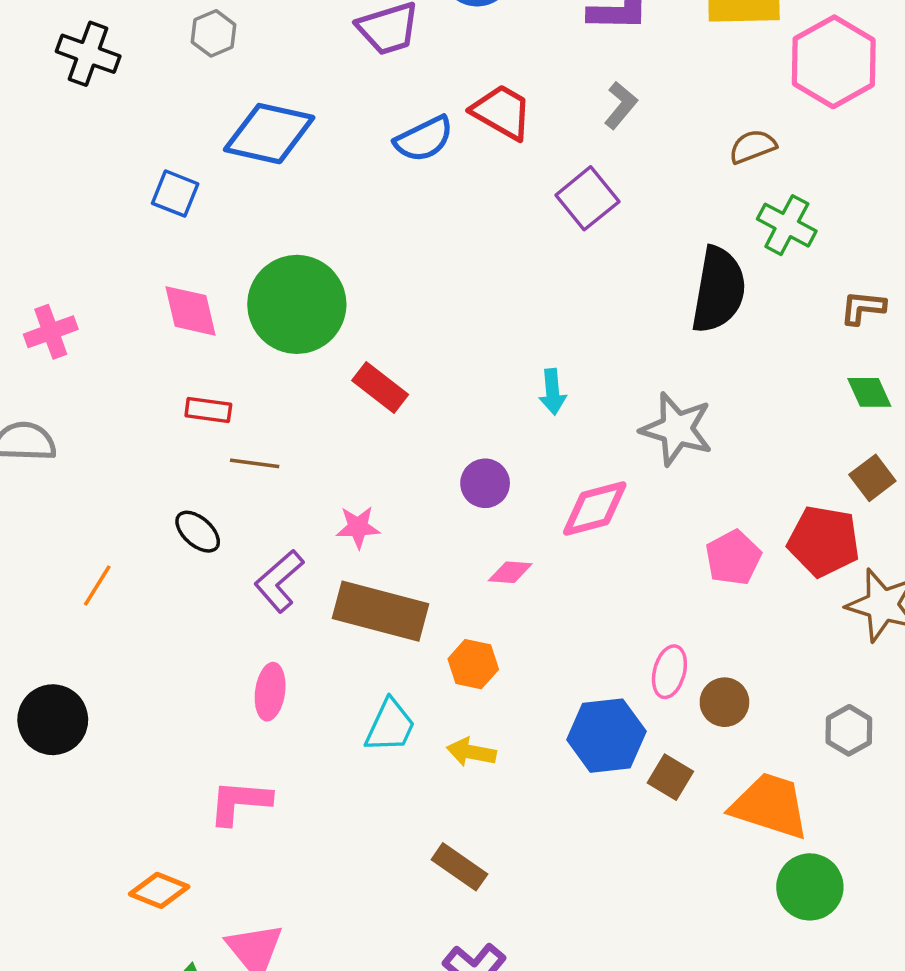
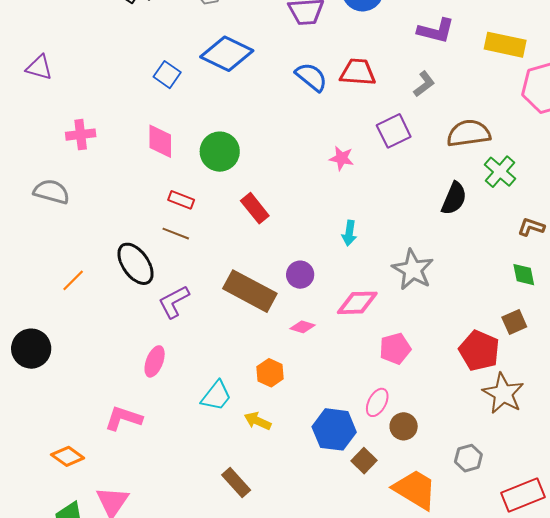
red trapezoid: (502, 112) -> (358, 72), turned -39
blue semicircle: (424, 139) -> (311, 77), turned -128
brown semicircle: (753, 147) -> (469, 133), moved, size x1.6
black semicircle: (719, 290) -> (454, 198), size x0.7
green circle: (297, 304) -> (220, 152), size x0.7
red rectangle: (208, 410) -> (181, 200), moved
pink star: (358, 527) -> (342, 158), moved
black ellipse: (198, 532) -> (135, 264), size x1.6
pink pentagon: (733, 558) -> (395, 349), moved
brown rectangle: (381, 611) -> (250, 291), moved

